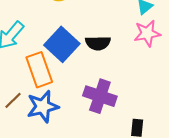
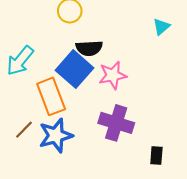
pink star: (147, 33) -> (113, 75), moved
black semicircle: (98, 43) -> (89, 48), moved

